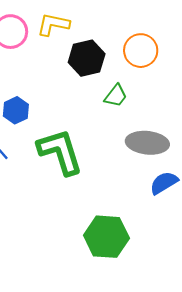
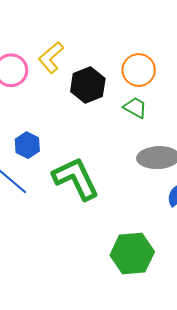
yellow L-shape: (53, 24) -> (51, 57), turned -44
green trapezoid: (116, 96) -> (135, 108), moved, turned -90

